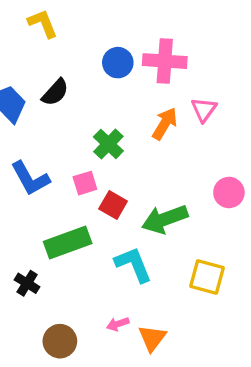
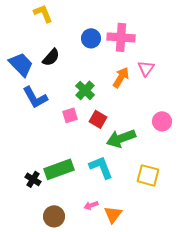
blue L-shape: (30, 178) -> (35, 97), moved
red square: (113, 205) -> (98, 119), moved
green rectangle: (68, 243) -> (59, 169), moved

